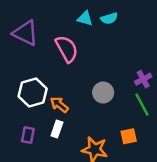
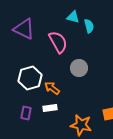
cyan semicircle: (109, 18) -> (89, 26), moved, turned -88
gray circle: (103, 93) -> (79, 68), moved
white rectangle: (57, 129) -> (50, 108), turned 64

